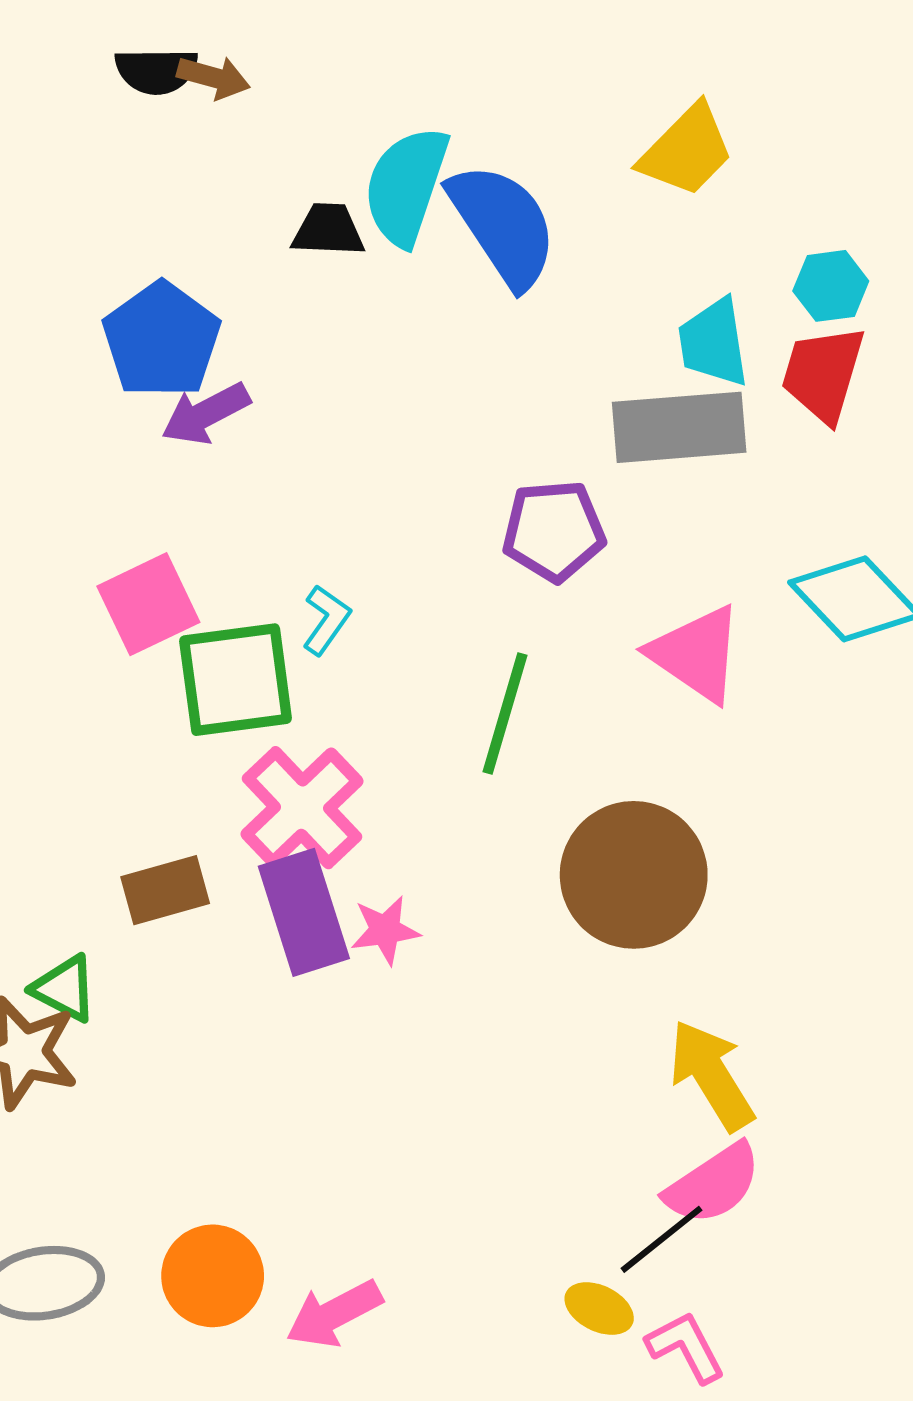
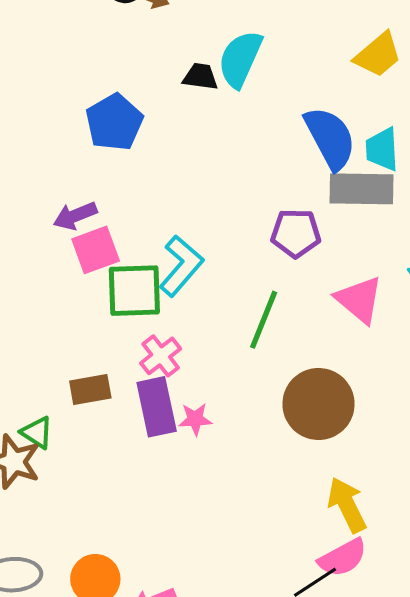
blue semicircle: (503, 225) -> (330, 138), moved
purple arrow: (206, 414) -> (75, 216), moved
cyan L-shape: (326, 620) -> (181, 266), size x1.8
pink cross: (302, 808) -> (161, 356), size x0.7

